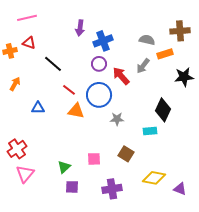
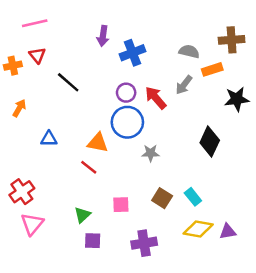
red triangle: (29, 43) -> (37, 55), turned 32
purple circle: (99, 64) -> (126, 93), moved
red line: (69, 90) -> (89, 167), moved
cyan rectangle: (150, 131) -> (193, 197), moved, turned 56
purple triangle: (180, 189) -> (228, 232), moved, turned -32

